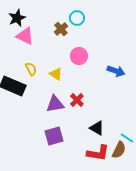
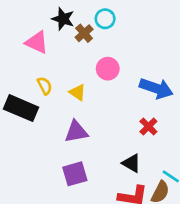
black star: (17, 18) -> (63, 19), moved, turned -30
blue arrow: (116, 71) -> (156, 88), size x1.4
red cross: (77, 100) -> (148, 126), moved

